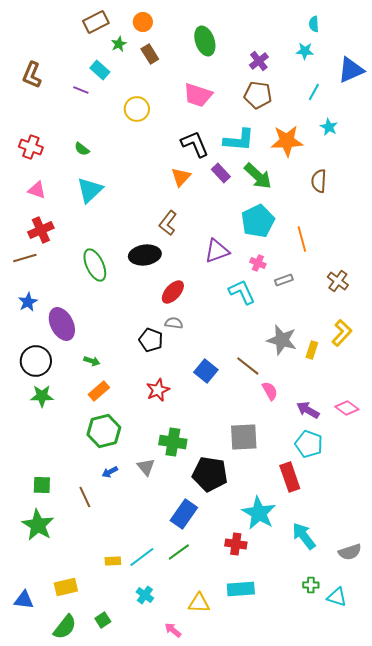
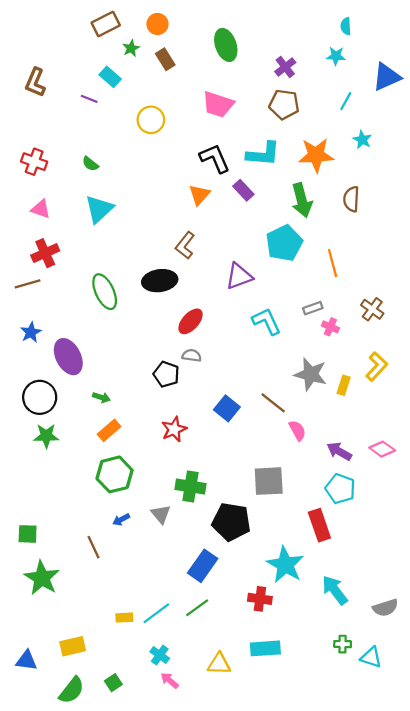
green arrow: (258, 176) -> (302, 200), moved, turned 32
pink cross: (258, 263) -> (330, 327), moved
green square: (42, 485) -> (28, 534), moved
pink arrow: (173, 630) -> (170, 680), moved

